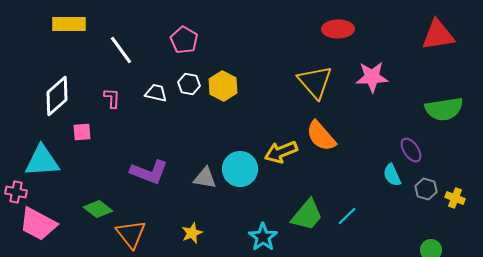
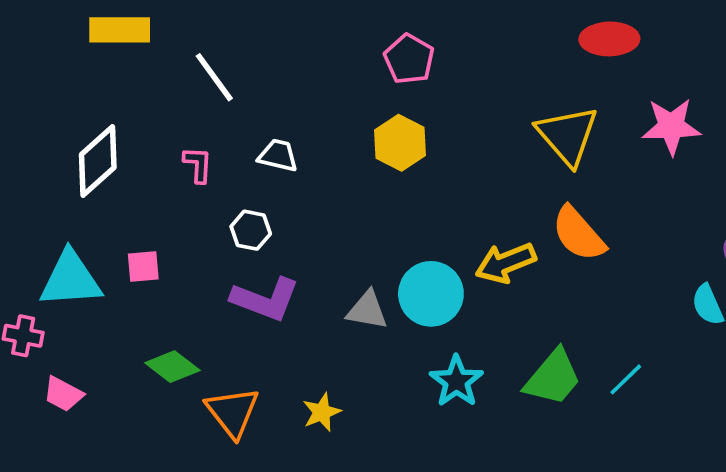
pink pentagon: (184, 40) -> (409, 59), moved
white hexagon: (189, 84) -> (251, 230), moved
pink square: (82, 132) -> (143, 267), moved
pink trapezoid: (38, 224) -> (63, 394), size x0.6
yellow star: (192, 233) -> (322, 412), moved
cyan star: (263, 237) -> (456, 381), moved

